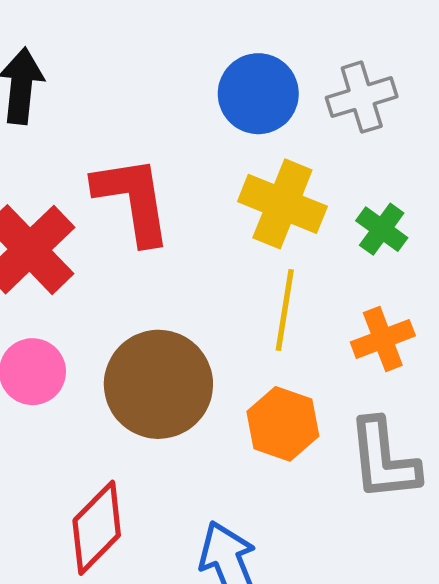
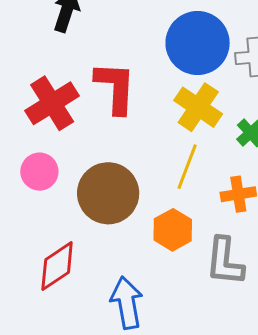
blue circle: (258, 94) -> (198, 43), size x1.4

